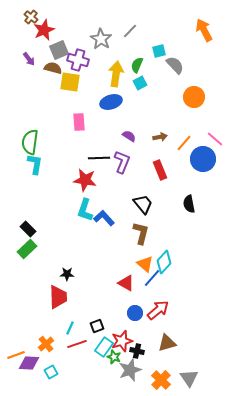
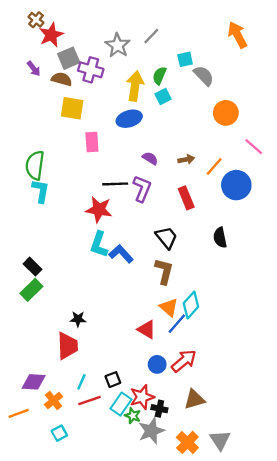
yellow square: (70, 82) -> (72, 108), moved
pink line: (215, 139) -> (254, 147), moved
purple diamond: (29, 363) -> (34, 382), moved

